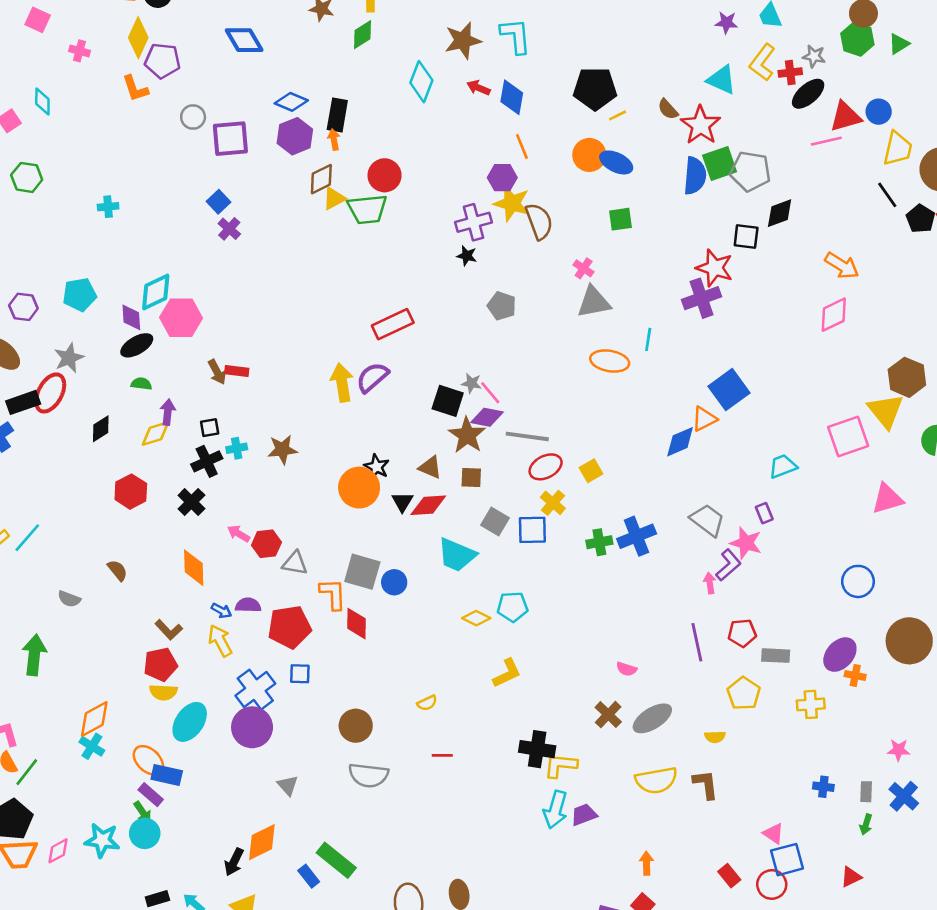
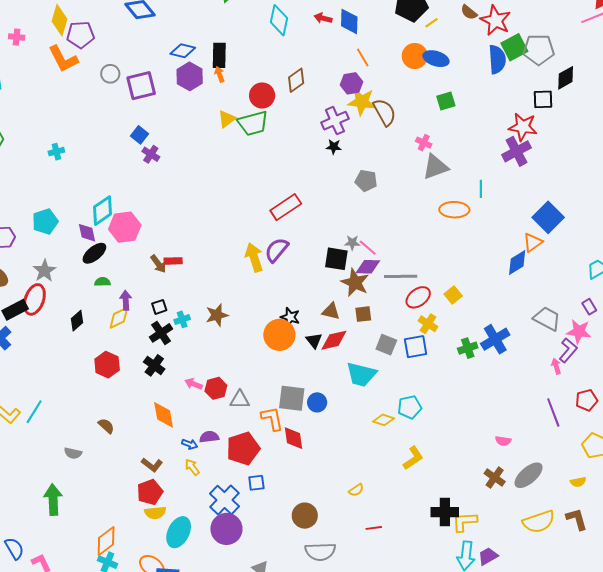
orange L-shape: (135, 88) -> (63, 59), size x1.4
brown diamond: (321, 179) -> (296, 80), moved
yellow arrow: (220, 641) -> (192, 467), size x0.7

